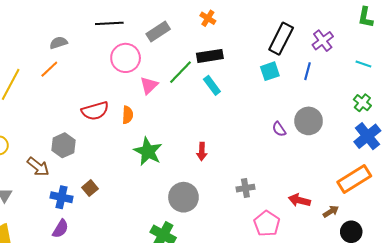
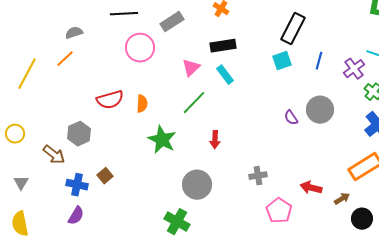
purple cross: (323, 41) -> (354, 69), moved
green line: (180, 72) -> (194, 103), moved
pink triangle: (149, 85) -> (191, 68), moved

